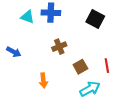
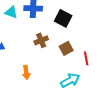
black square: (95, 19) -> (63, 18), moved
brown square: (80, 67) -> (66, 48), moved

